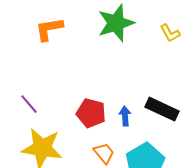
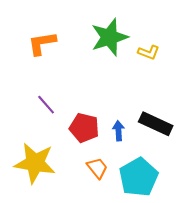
yellow L-shape: (170, 33) -> (149, 52), moved, turned -40
purple line: (29, 104) -> (46, 105), moved

